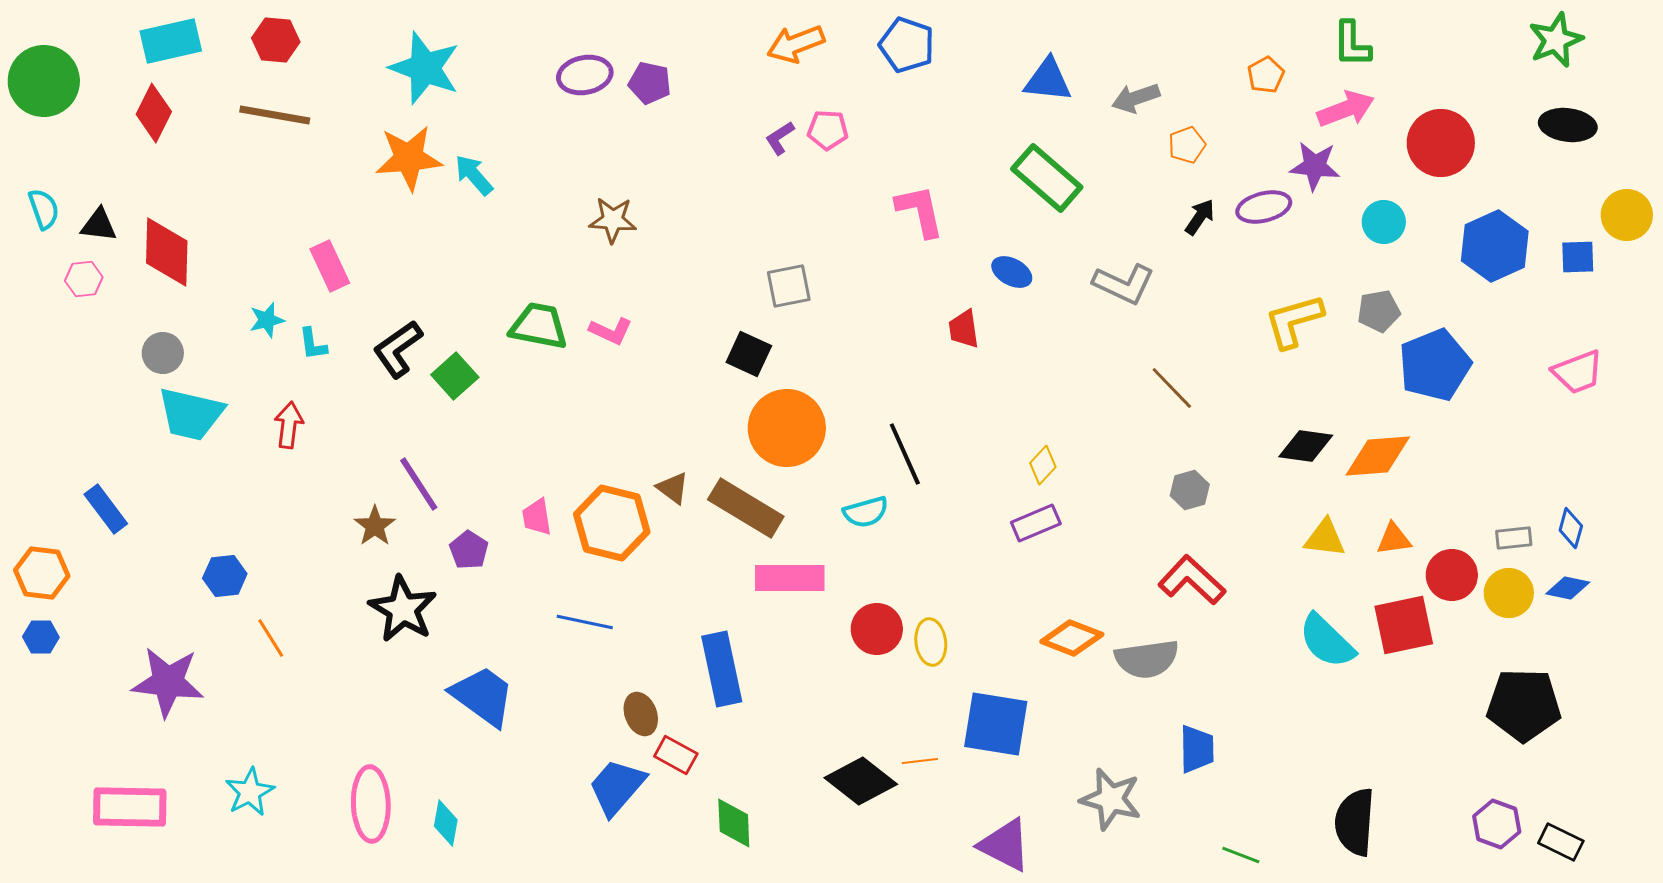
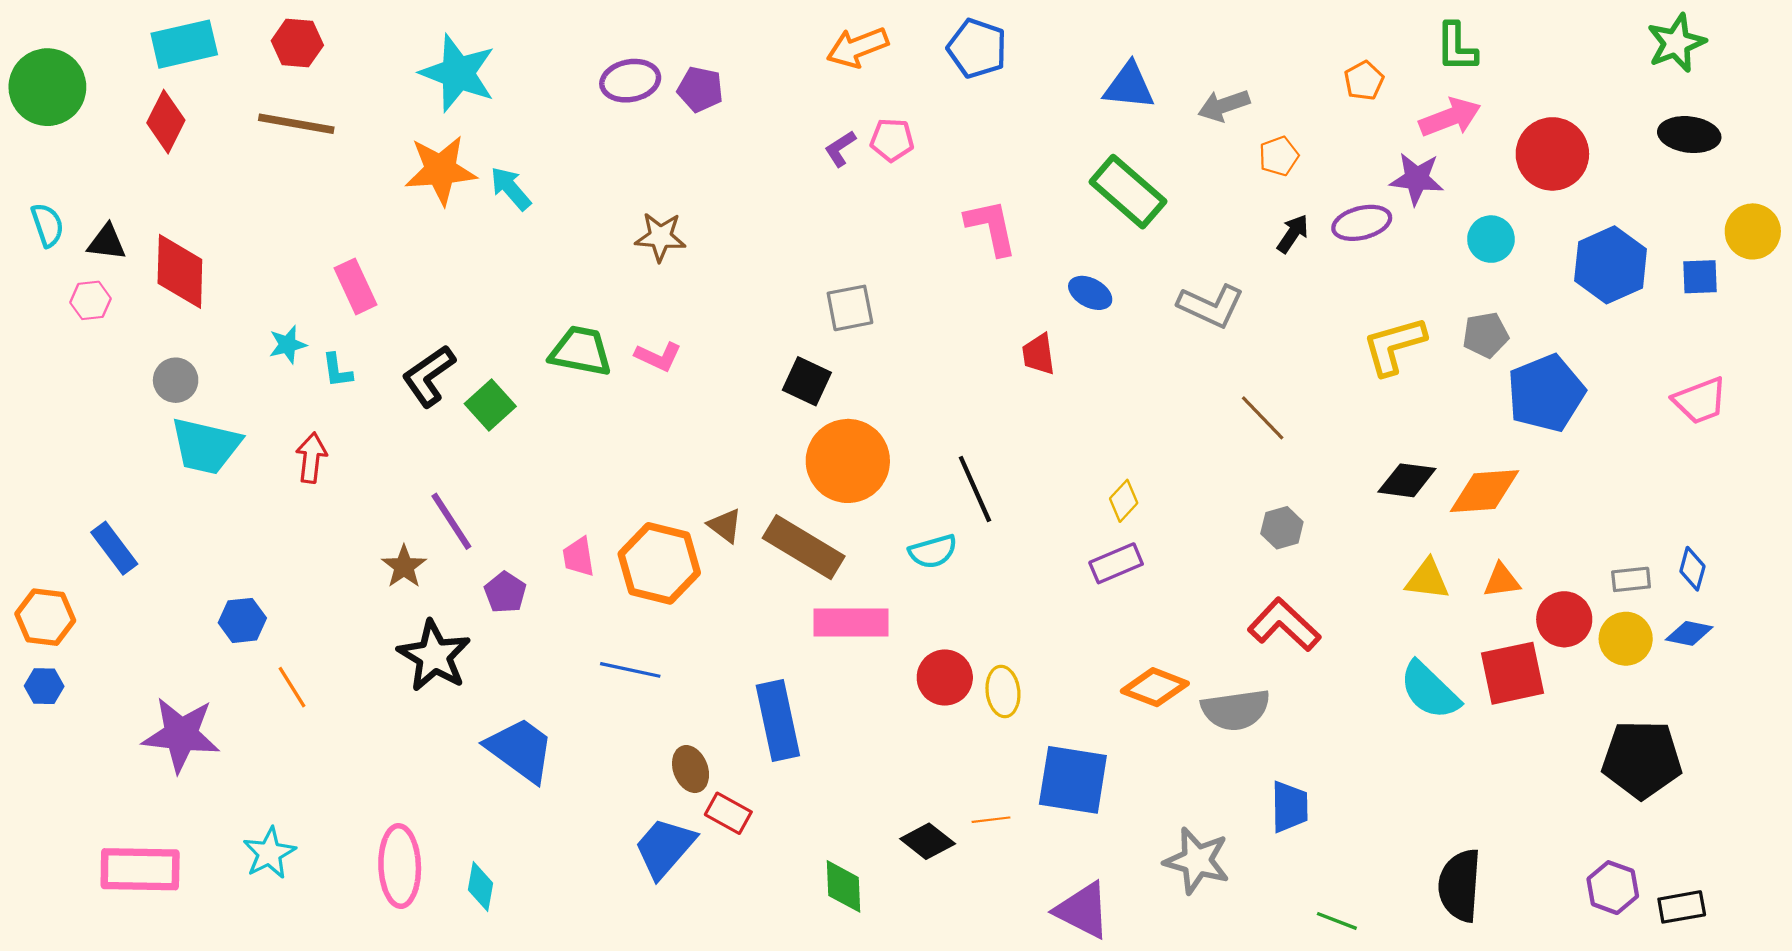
black diamond: (861, 781) -> (928, 841), size x0.7
green diamond: (734, 823) -> (844, 886), moved
black rectangle: (1561, 842) -> (1682, 907), turned -36

